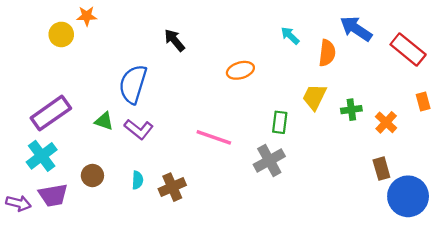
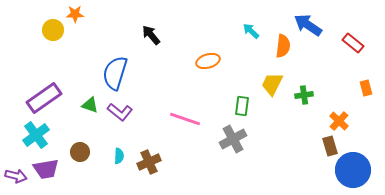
red rectangle: (408, 49) -> (353, 43), size x0.7
orange cross: (386, 122) -> (339, 121), moved

